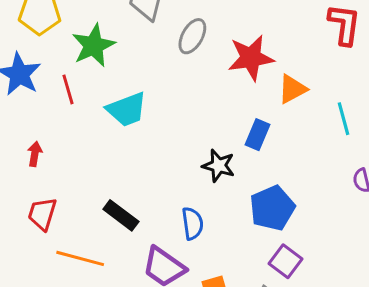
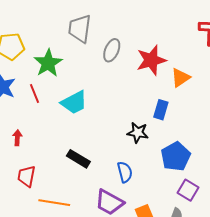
black rectangle: (121, 215) -> (78, 159), moved

